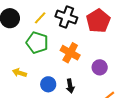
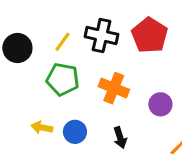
blue circle: (48, 84) -> (75, 132), moved

